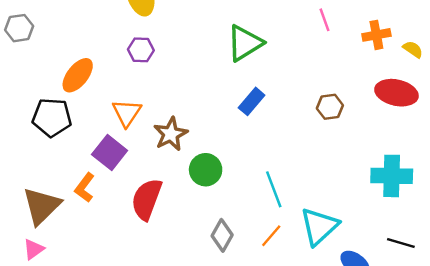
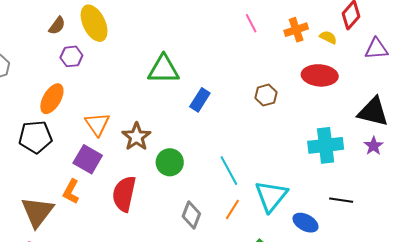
green triangle: (245, 43) -> (164, 69), moved, turned 40
purple hexagon: (141, 50) -> (71, 56), moved

